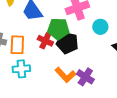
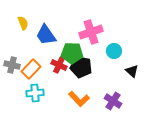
orange rectangle: (17, 45) -> (31, 69), turned 42
purple cross: (85, 77) -> (113, 101), moved

